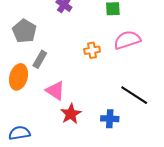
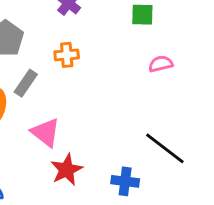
pink semicircle: (127, 40) -> (161, 64), size x0.6
orange cross: (92, 50) -> (67, 55), moved

